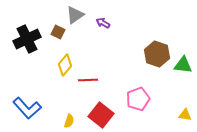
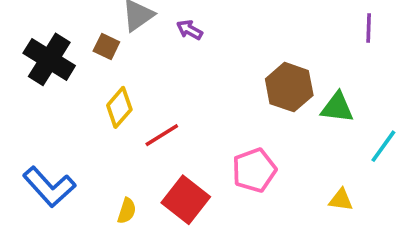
black cross: (27, 39) -> (49, 59), turned -32
red line: (88, 80) -> (162, 135), turned -30

